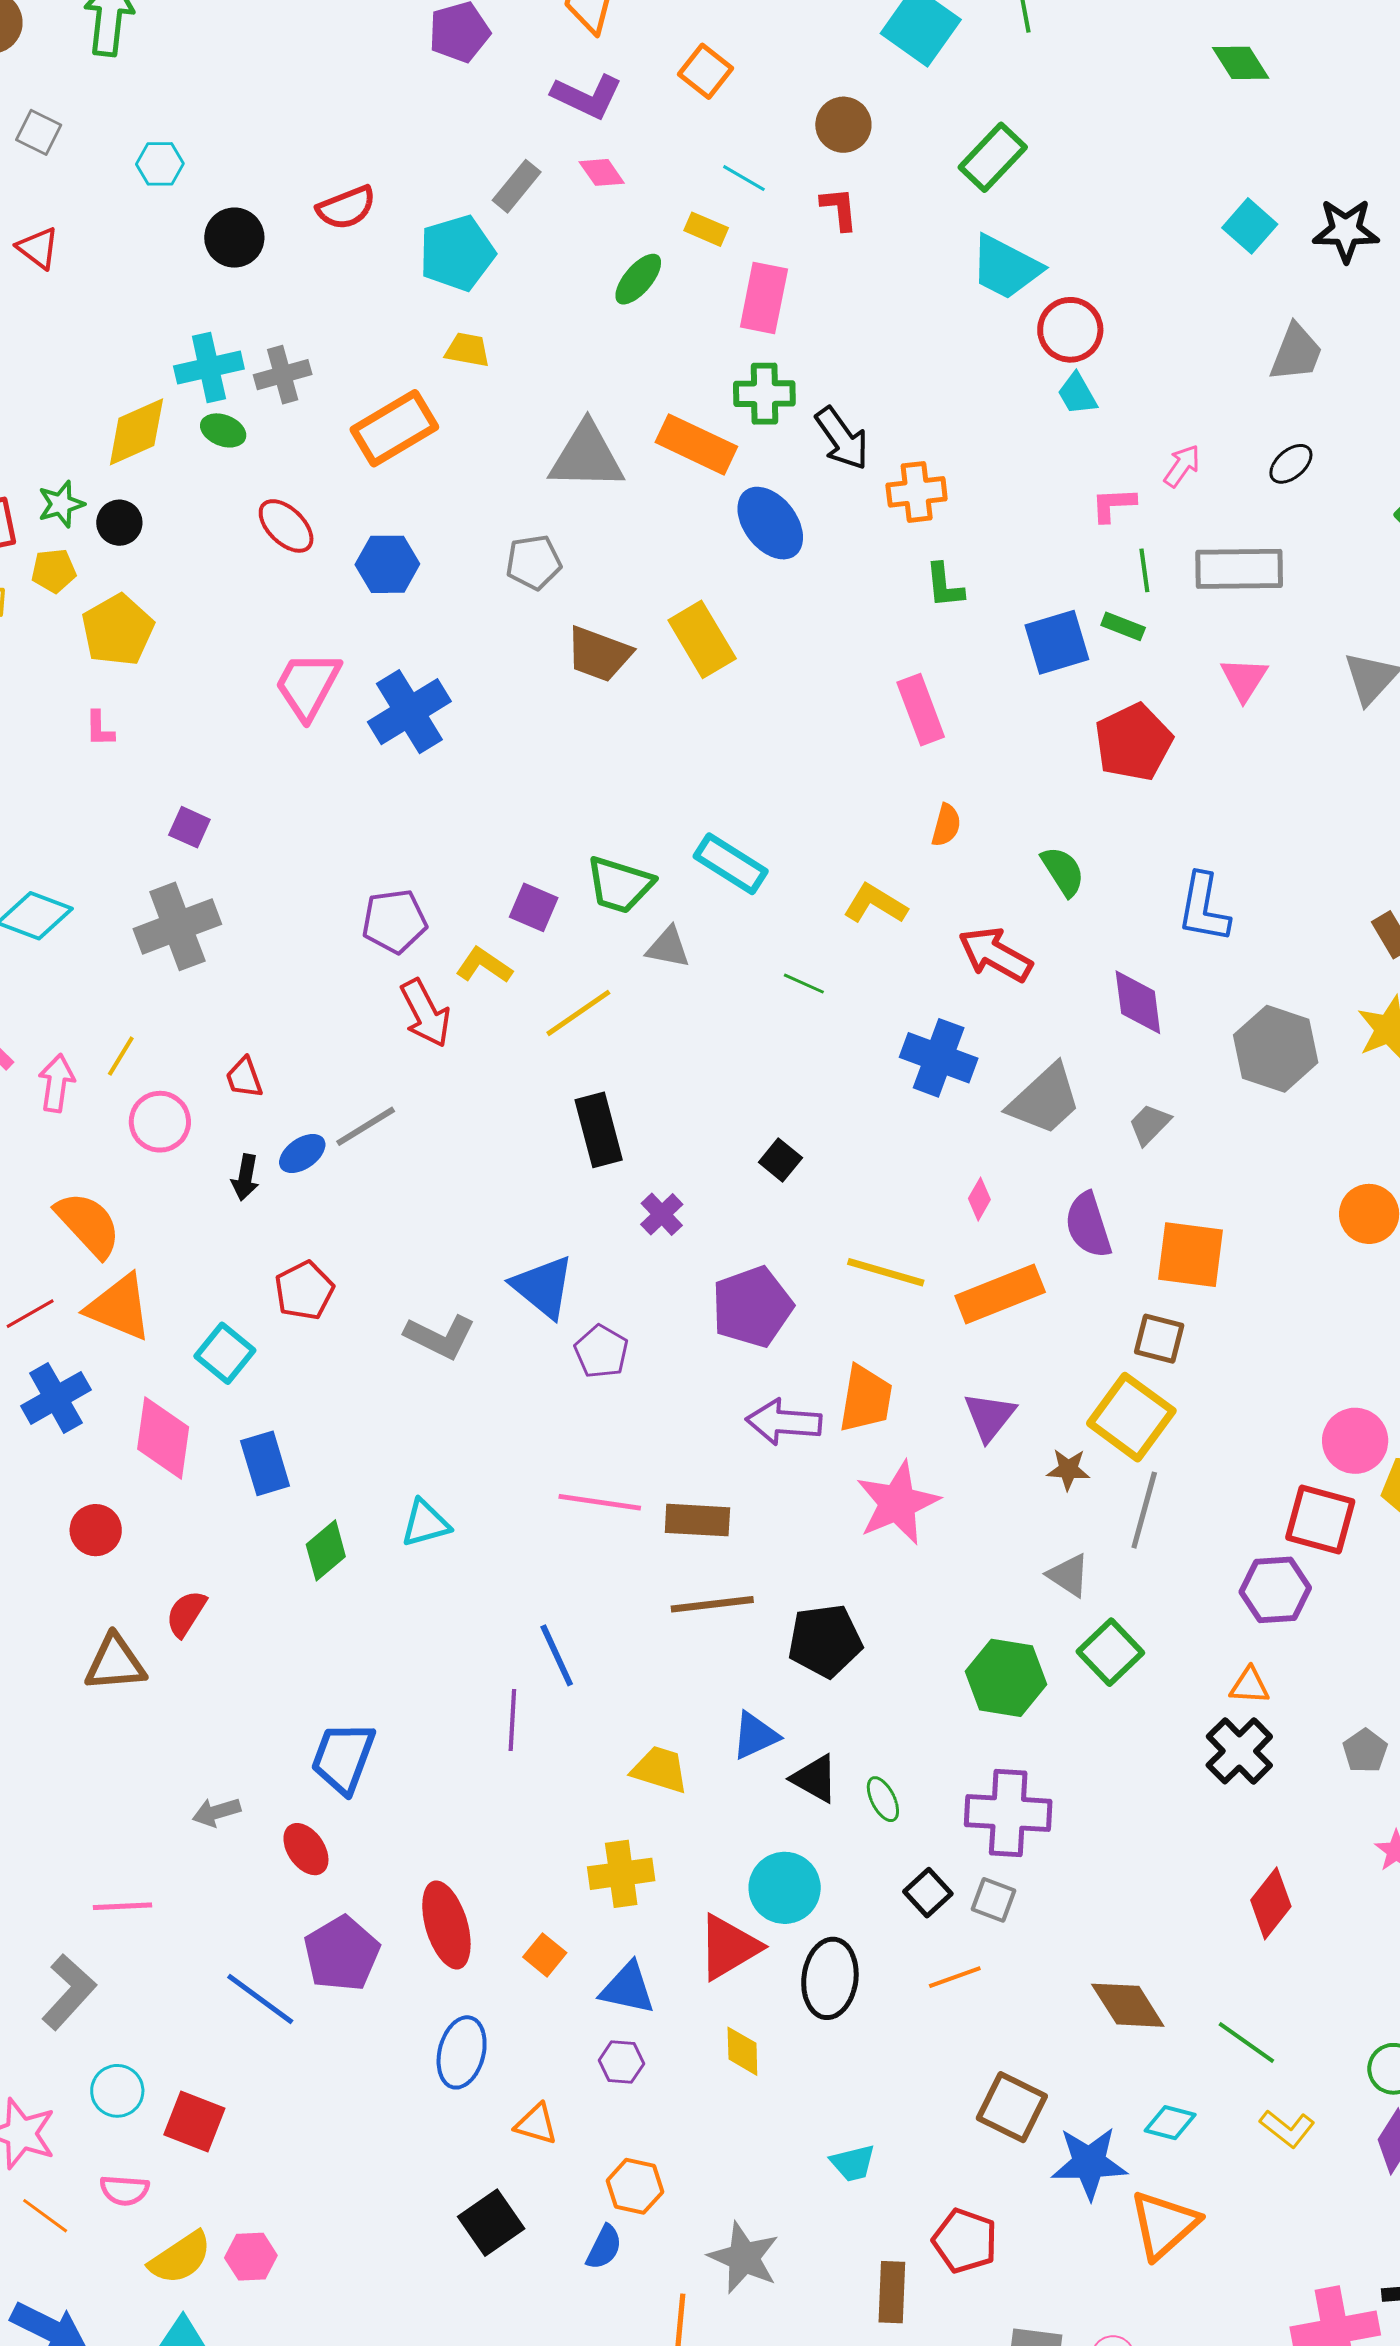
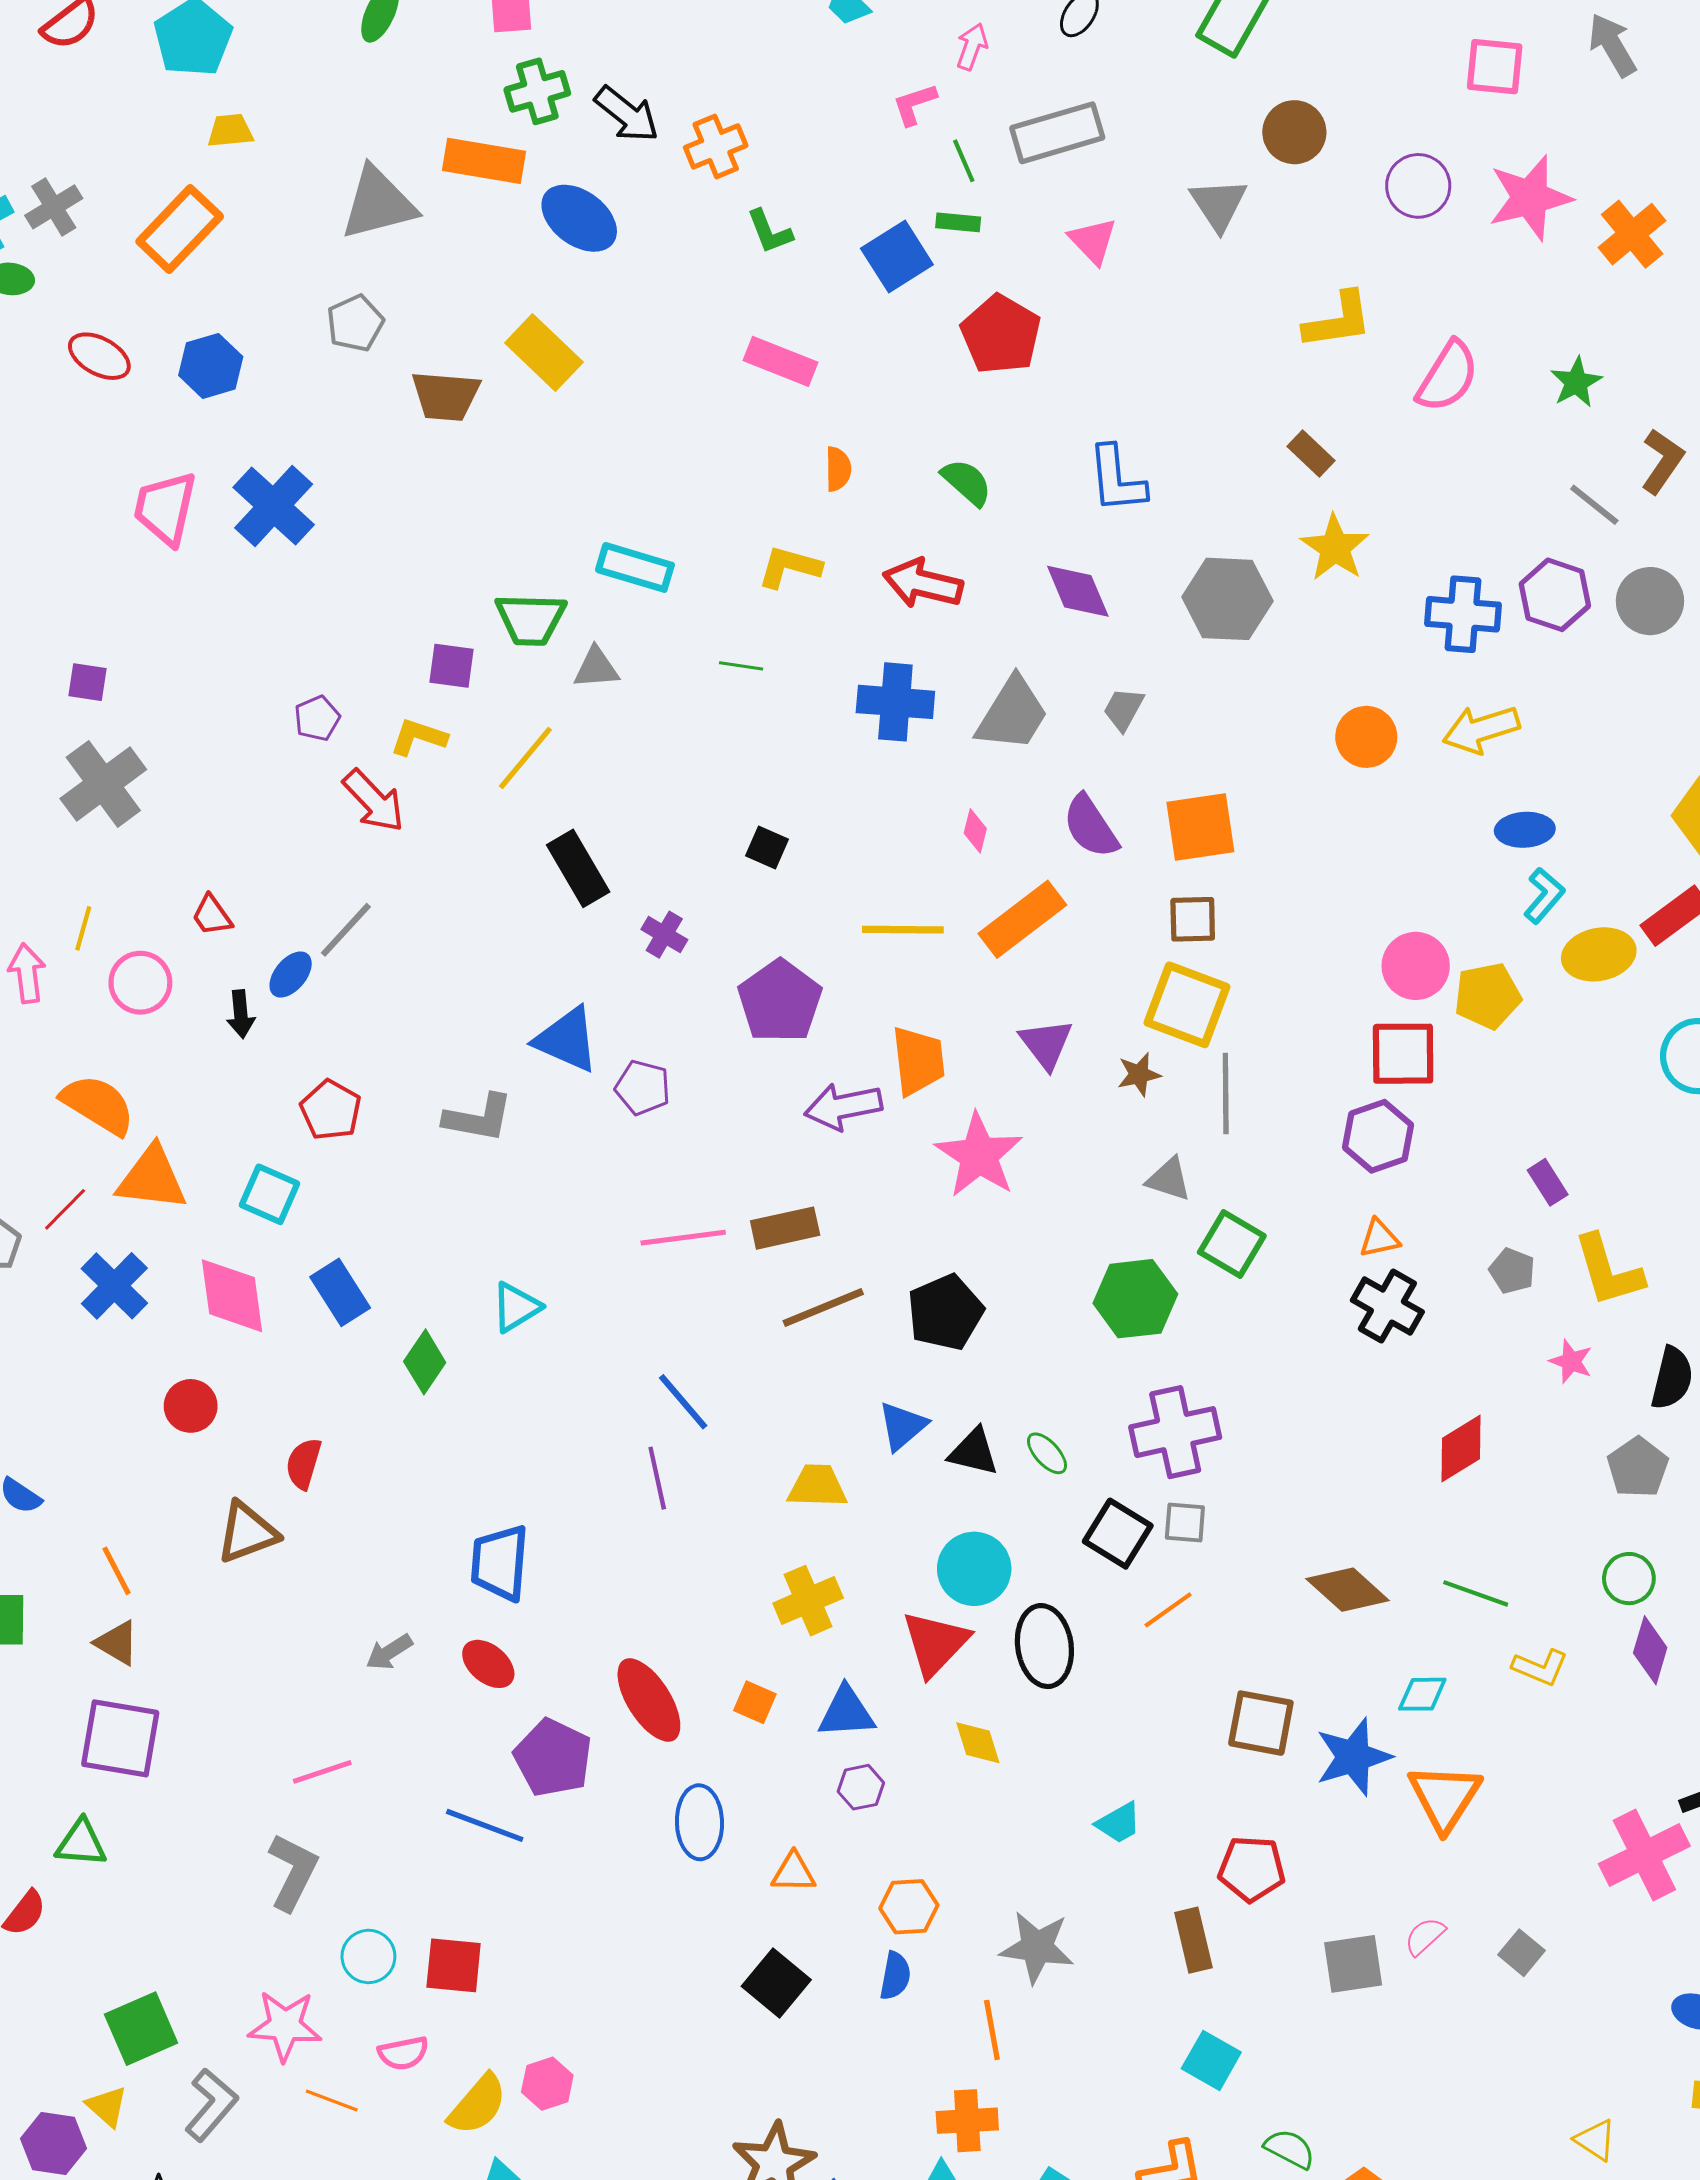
pink rectangle: (921, 710) -> (781, 361), turned -32
purple pentagon: (394, 921) -> (317, 718), size x0.7
black square: (928, 1893) -> (1118, 1534), size x1.4
red diamond: (1271, 1903) -> (1461, 1449), turned 36

